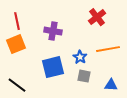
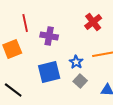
red line: (17, 21) -> (25, 23), moved
gray square: (84, 76) -> (80, 81), turned 32

